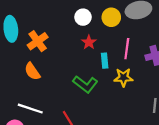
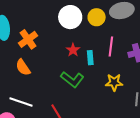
white circle: (83, 17) -> (70, 17), size x1.5
red star: (89, 42) -> (73, 50), moved
yellow star: (123, 77) -> (114, 82), moved

